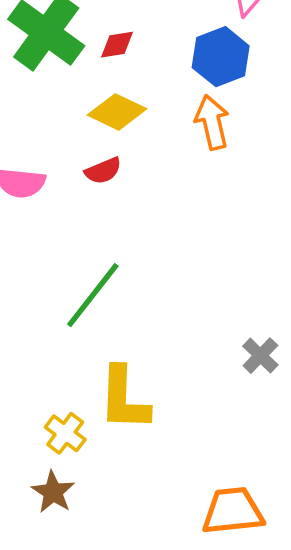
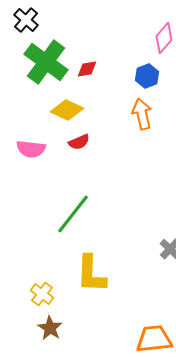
blue hexagon: (221, 57) -> (147, 76), size x0.7
yellow diamond: (117, 112) -> (67, 110), moved
yellow cross: (65, 433) -> (42, 294), moved

